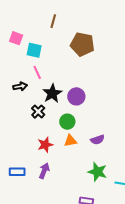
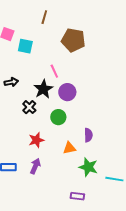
pink line: (37, 72) -> (54, 71), moved
purple semicircle: (97, 140) -> (88, 135), turned -72
orange triangle: (70, 141) -> (69, 148), moved

